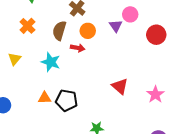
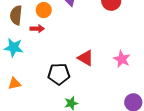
black pentagon: (66, 100) -> (59, 74), moved

